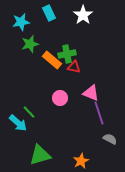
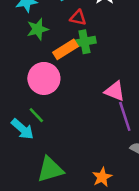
orange rectangle: (52, 60) -> (65, 49), turned -72
red triangle: (74, 67) -> (78, 18), moved
pink circle: (60, 98) -> (44, 78), moved, size x1.6

